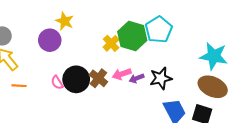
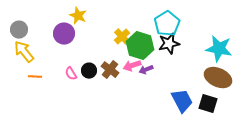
green hexagon: (132, 36) -> (140, 46), moved
black star: (161, 78) -> (169, 44), moved
black circle: (76, 79) -> (89, 71), size x0.6

